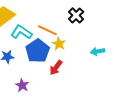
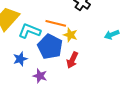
purple star: (22, 85) -> (40, 76), moved

